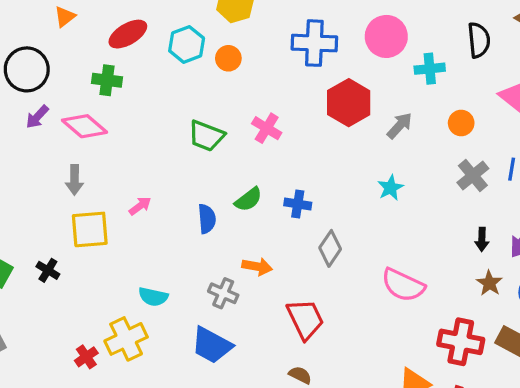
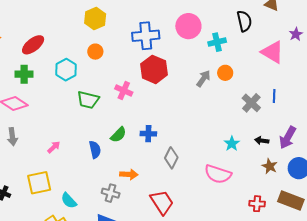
cyan hexagon: (187, 44) -> (66, 70), moved
red hexagon: (349, 103) -> (154, 69), moved
orange circle: (461, 123) -> (225, 73), moved
cyan star: (390, 188) -> (232, 144), moved
yellow square: (90, 229) -> (39, 183), moved
black arrow: (482, 239) -> (262, 141), turned 104
cyan semicircle: (153, 297) -> (69, 201), turned 42
red cross: (461, 342) -> (257, 204), size x0.6

